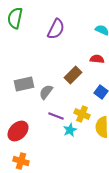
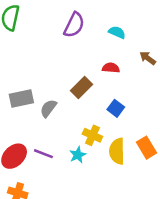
purple semicircle: (56, 29) -> (74, 25), moved
purple line: (56, 116) -> (43, 154), moved

